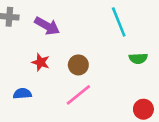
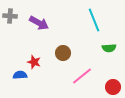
red star: (41, 62) -> (34, 62), moved
pink line: (78, 95) -> (82, 76), moved

